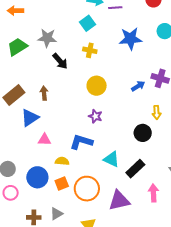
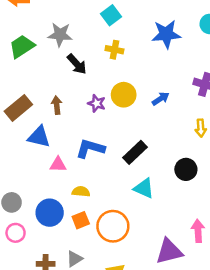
blue arrow: (138, 86) -> (161, 99), moved
purple star: (95, 116) -> (97, 103), moved
blue triangle: (30, 118) -> (39, 137), turned 48
black circle: (143, 133) -> (186, 169), moved
blue L-shape: (81, 142) -> (90, 149), moved
black rectangle: (135, 169) -> (135, 152), moved
purple triangle: (119, 201) -> (169, 251), moved

